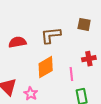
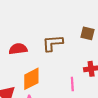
orange diamond: (46, 67) -> (31, 79), moved

